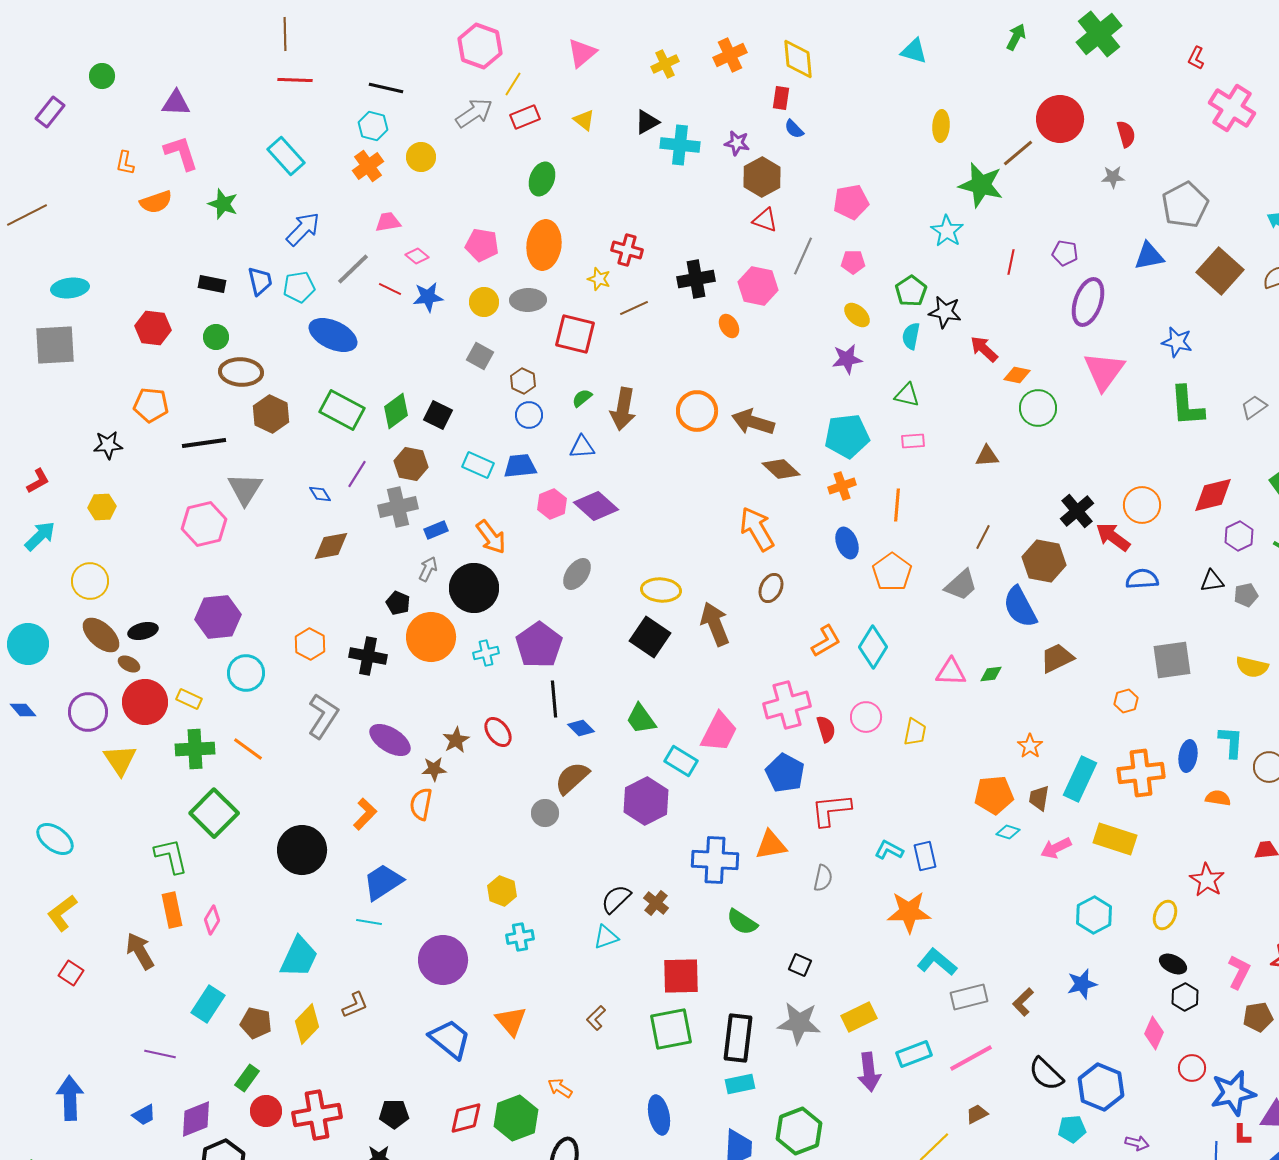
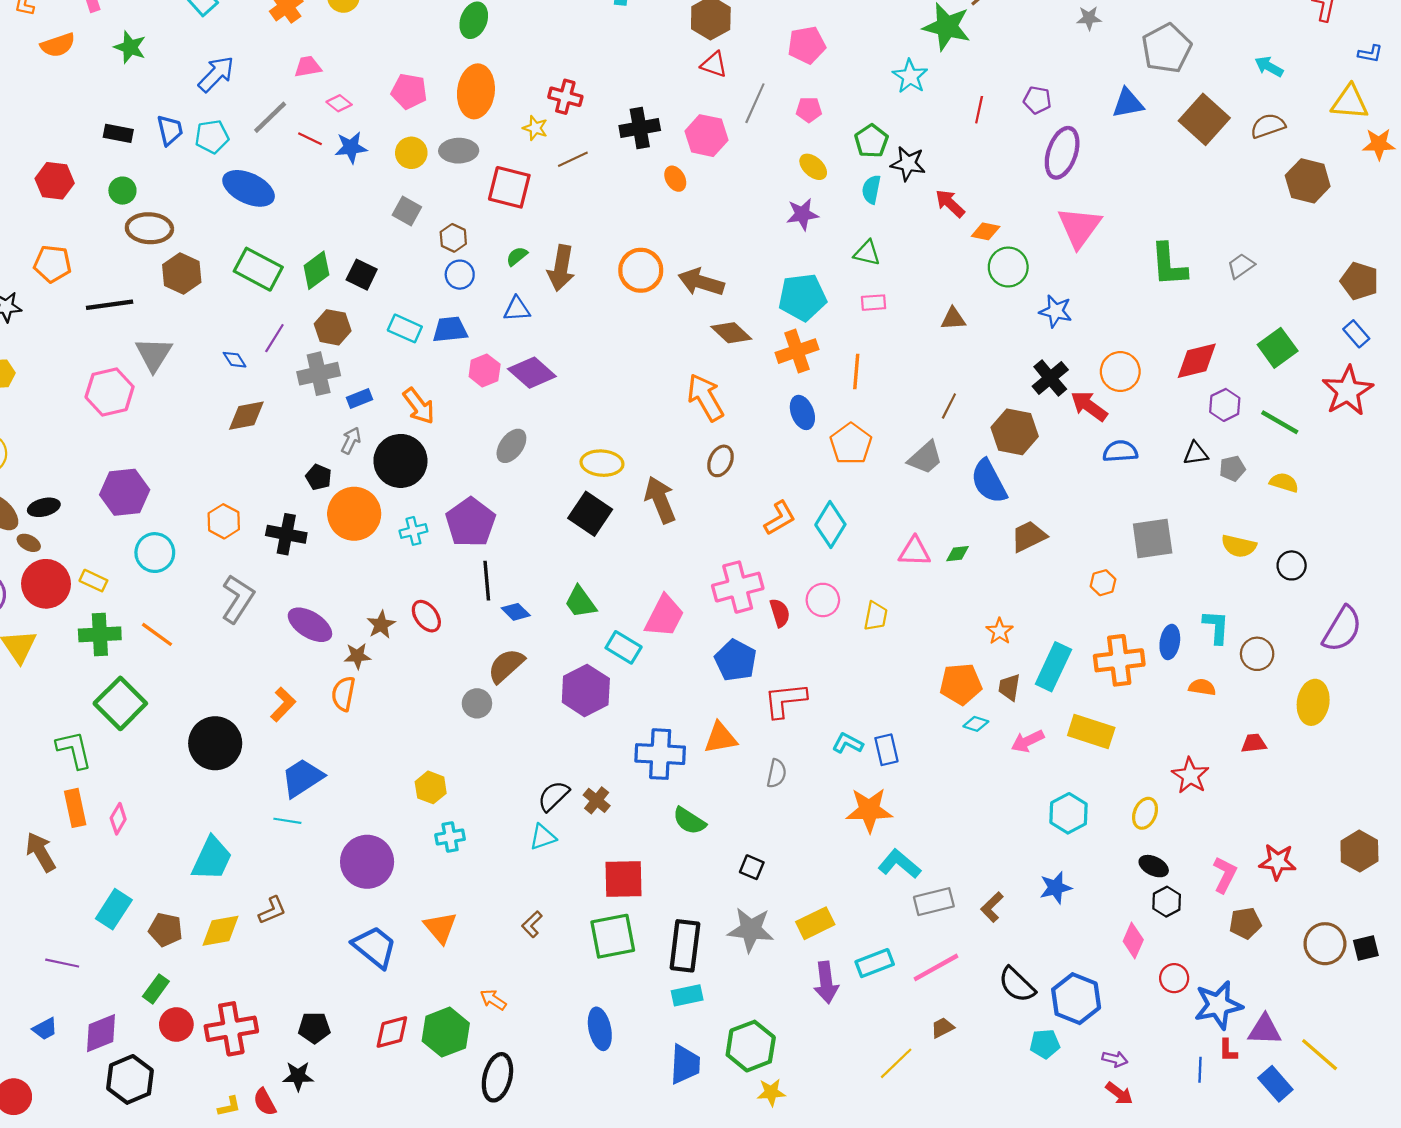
blue star: (1177, 342) -> (1056, 311), moved
orange cross: (842, 486) -> (797, 351), size x1.4
yellow diamond: (307, 1024) -> (221, 931), turned 36

